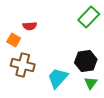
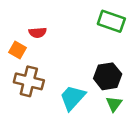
green rectangle: (89, 17) -> (111, 21), turned 65

